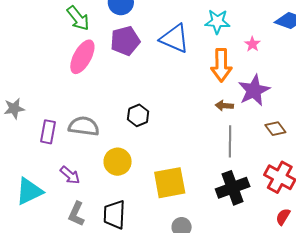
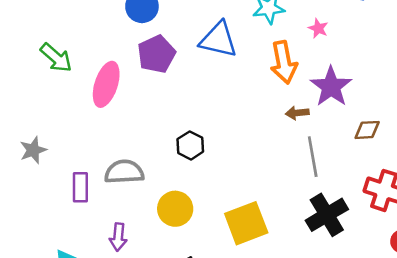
green arrow: (78, 18) -> (56, 58), moved
gray star: (14, 108) -> (33, 150), moved
brown diamond: (275, 129) -> (367, 130), turned -45
purple arrow: (70, 175) -> (118, 237), turned 65

